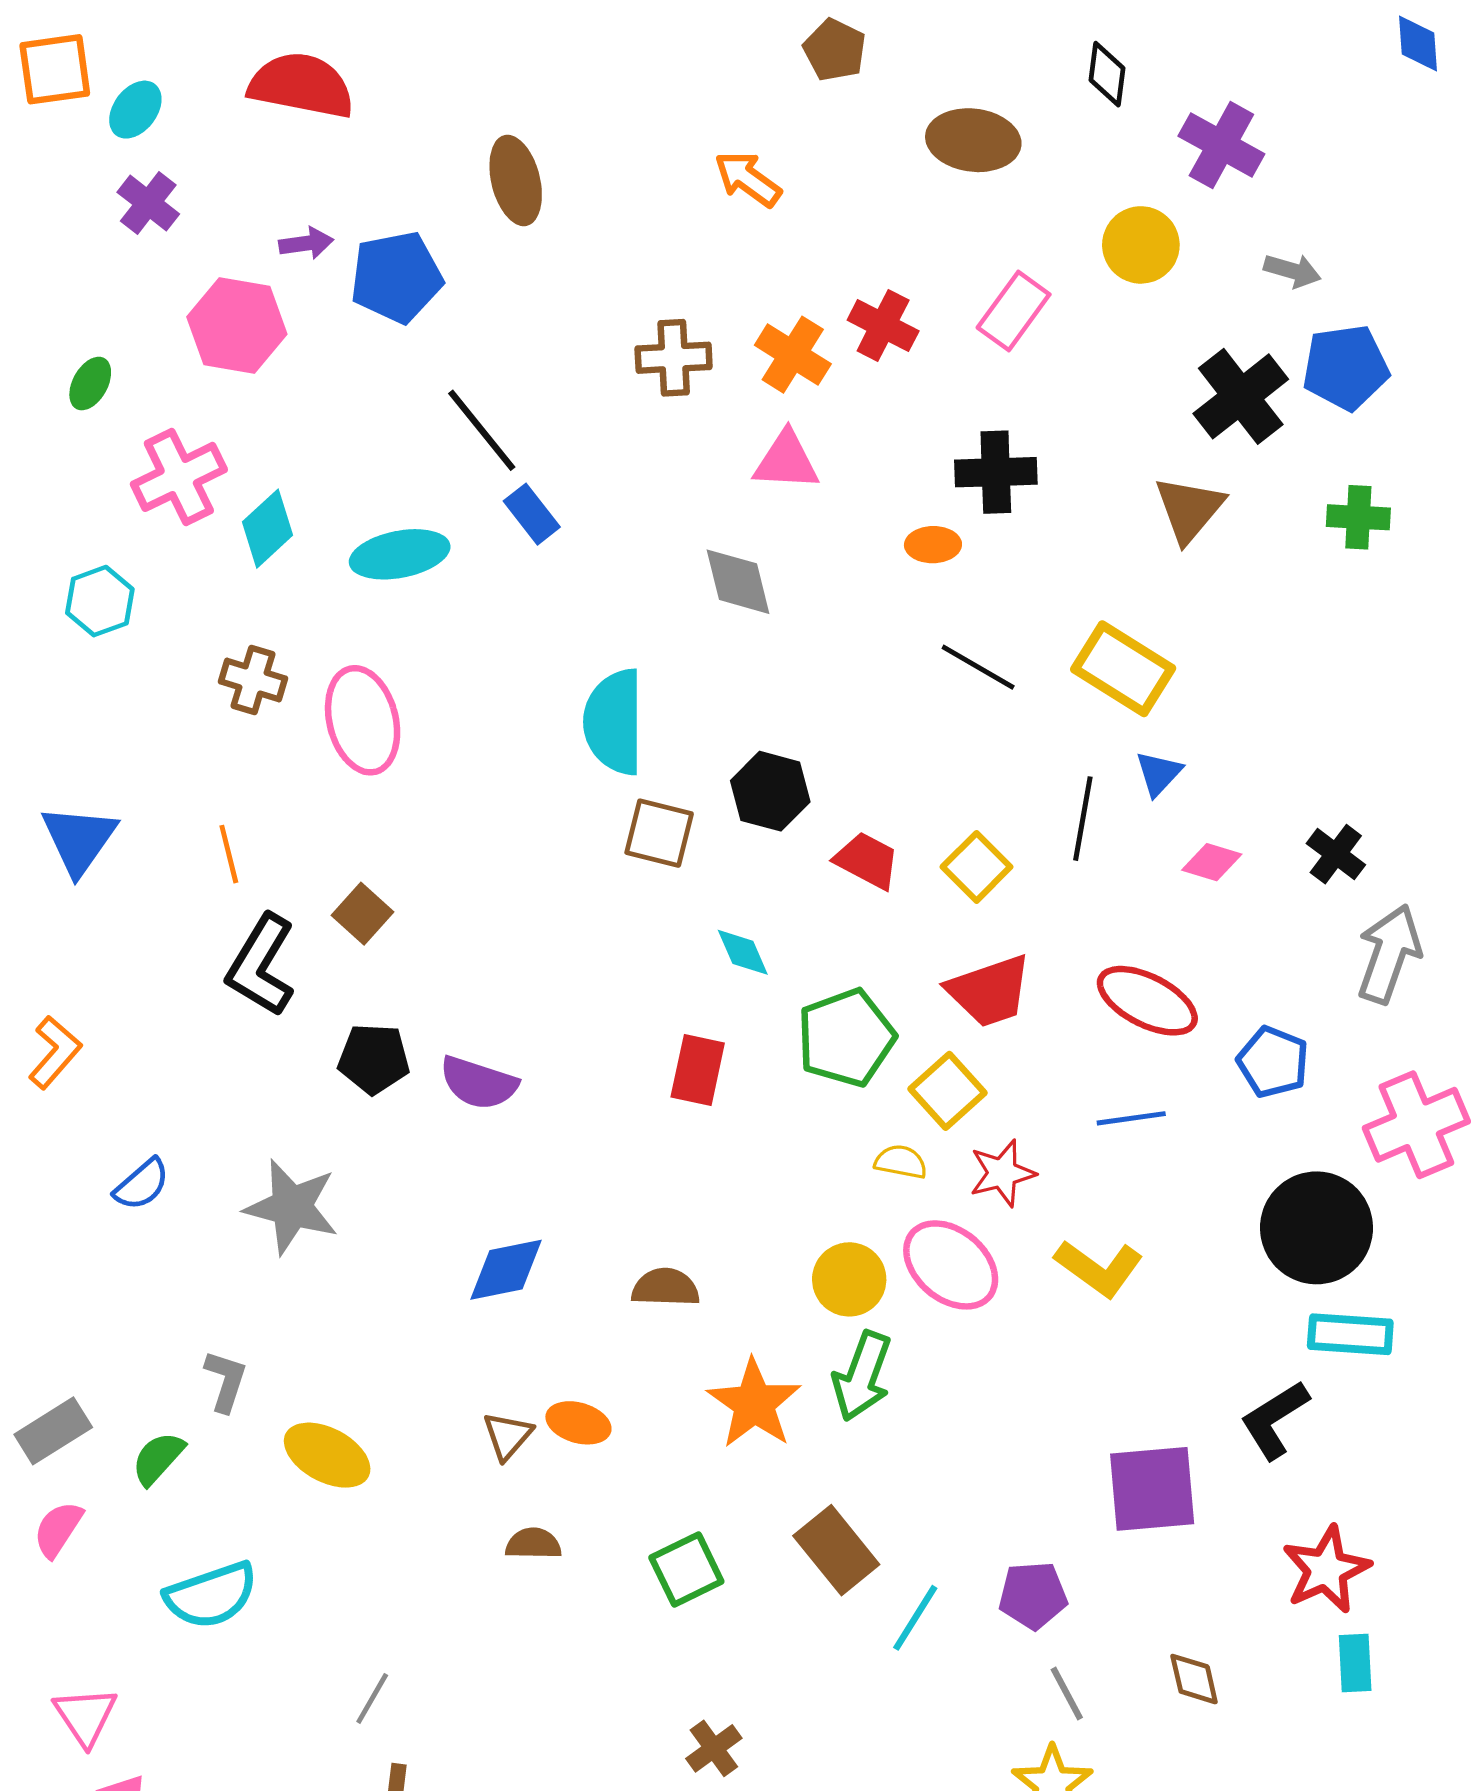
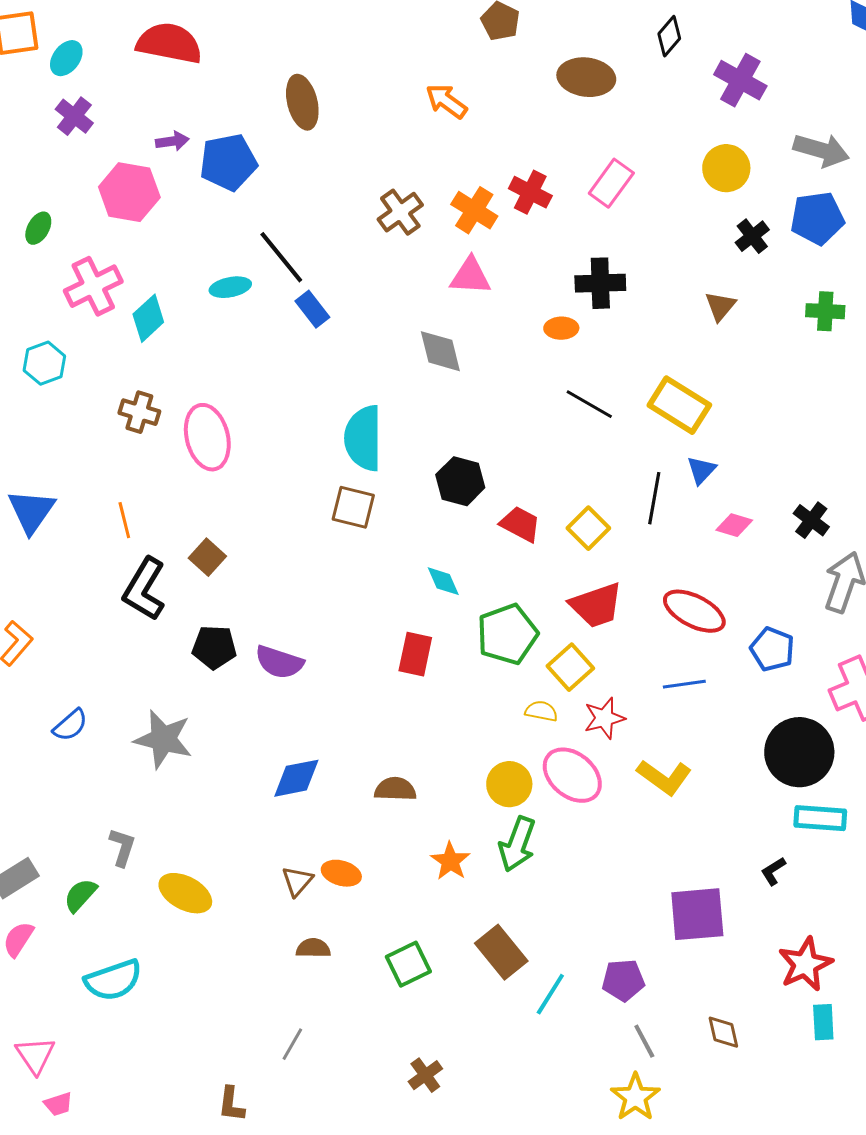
black diamond: (1107, 74) -> (669, 36), turned 33
yellow circle: (1141, 245) -> (726, 168), moved
gray arrow: (1292, 271) -> (821, 150), moved, size x1.6
brown cross: (674, 358) -> (400, 212), turned -33
black cross: (1241, 396) -> (752, 236), size x0.6
brown triangle: (1189, 509) -> (720, 306), size x0.7
cyan ellipse: (400, 554) -> (230, 287), moved, size x0.7
brown square: (659, 833) -> (353, 507), moved
orange star: (754, 1404) -> (450, 861), size x0.7
black L-shape: (1275, 1420) -> (773, 871), size x0.6
gray line: (372, 1698) -> (292, 1044), moved

